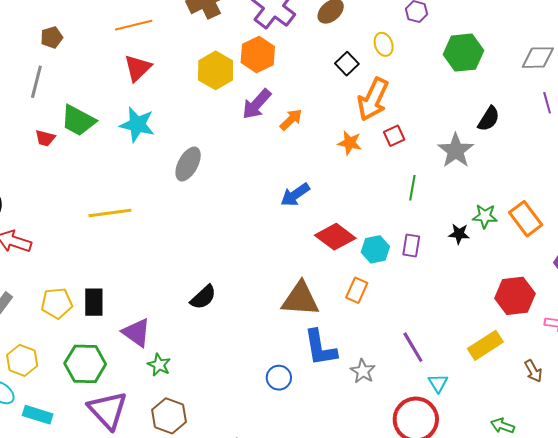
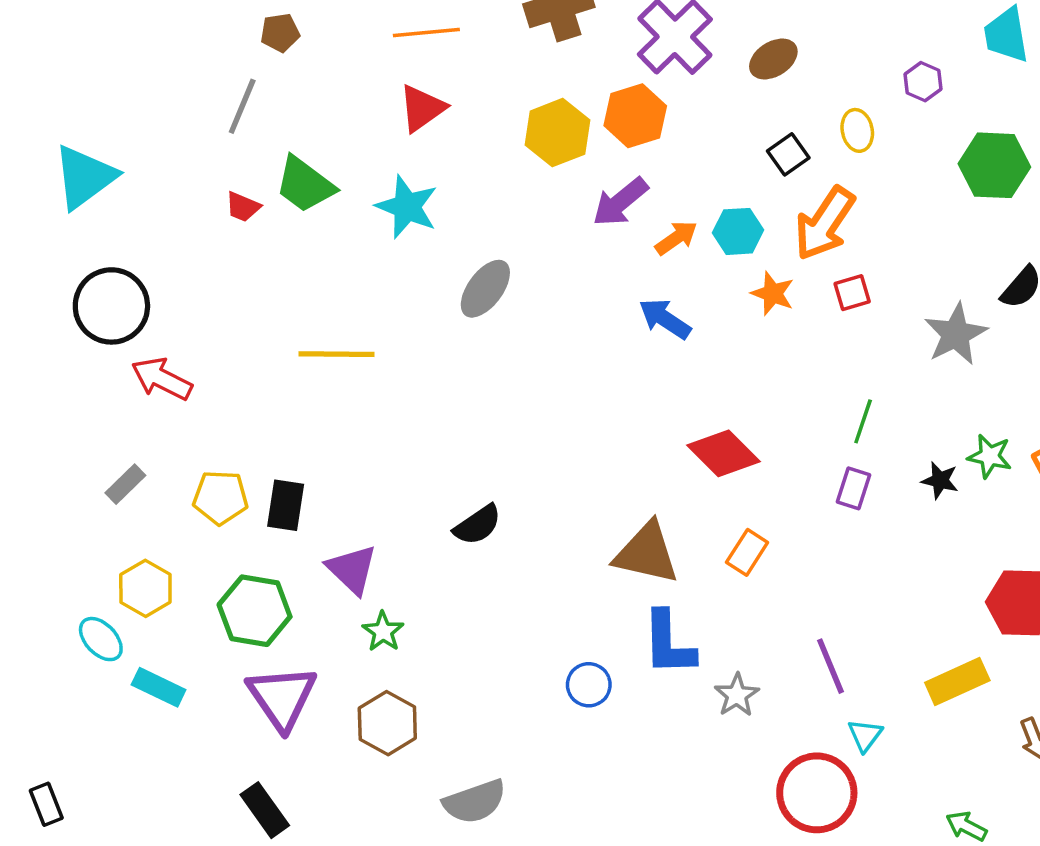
green line: (412, 188) -> (863, 421), moved
blue arrow: (295, 195) -> (665, 319), moved, turned 60
cyan hexagon: (375, 249) -> (738, 231), moved

